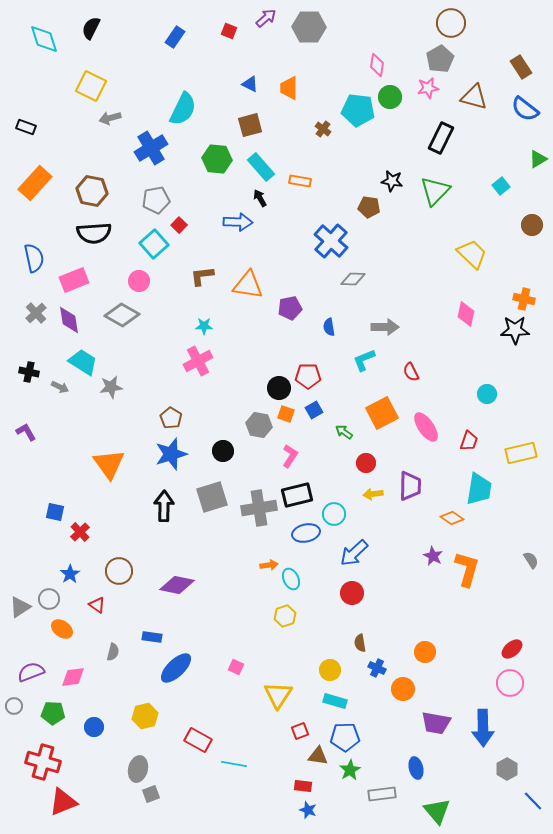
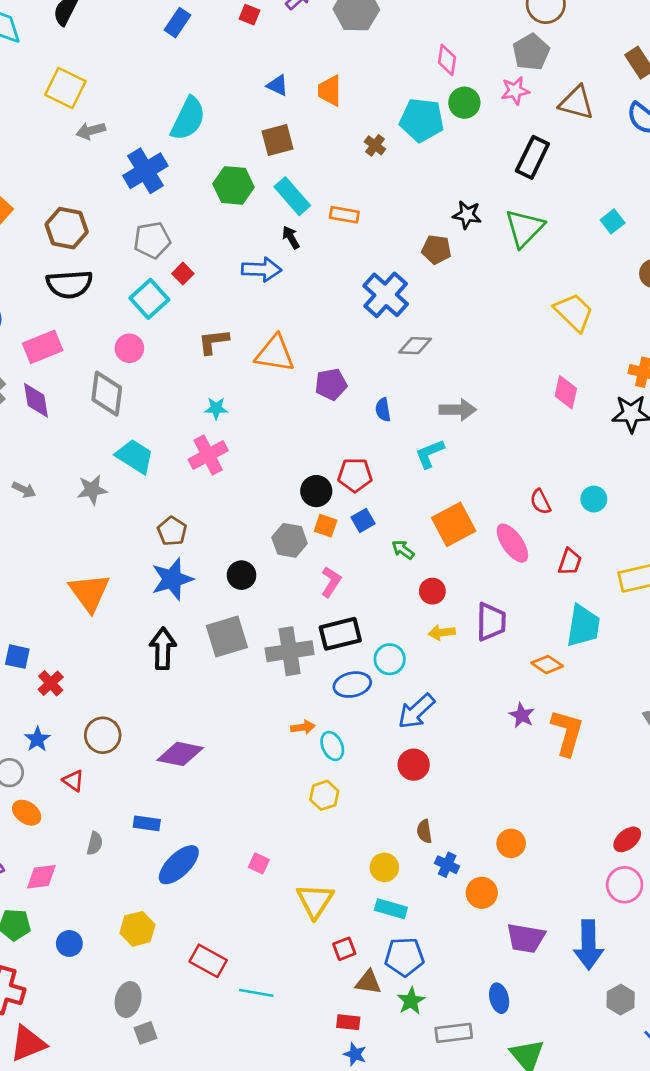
gray diamond: (122, 315) -> (107, 394), turned 68
cyan trapezoid: (83, 362) -> (135, 456), moved
red semicircle: (411, 372) -> (540, 502), moved

